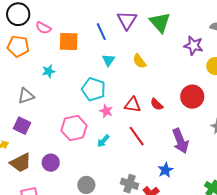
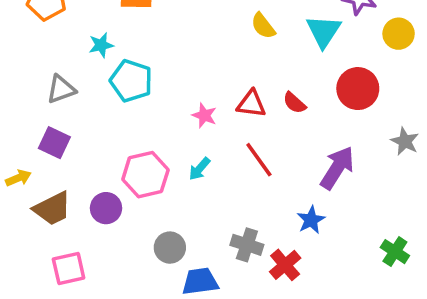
cyan triangle: (108, 60) -> (324, 31), moved, size x1.5
cyan pentagon: (94, 89) -> (131, 81), moved
pink hexagon: (74, 128) -> (145, 175), moved
purple arrow: (180, 141) -> (337, 168), turned -125

